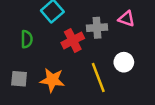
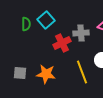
green semicircle: (27, 39) -> (26, 24), moved

